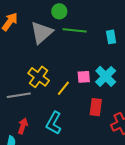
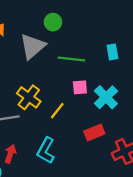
green line: (75, 30) -> (71, 59), moved
pink square: (84, 77) -> (80, 87), moved
red rectangle: (96, 107) -> (94, 133), turned 60

